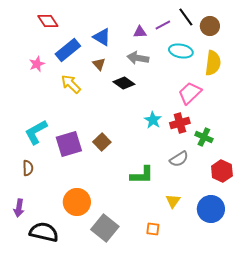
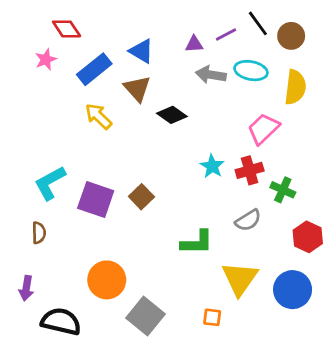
gray arrow: (138, 58) -> (211, 75), moved
pink star: (37, 64) -> (46, 59), moved
brown triangle: (99, 64) -> (137, 89), size x1.5
purple square: (69, 144) -> (96, 199), turned 36
yellow triangle: (173, 201) -> (240, 279), size x1.8

